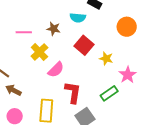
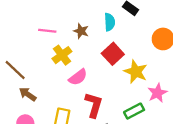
cyan semicircle: (78, 18) -> (110, 22), turned -105
yellow star: (106, 58) -> (136, 72), size x1.5

